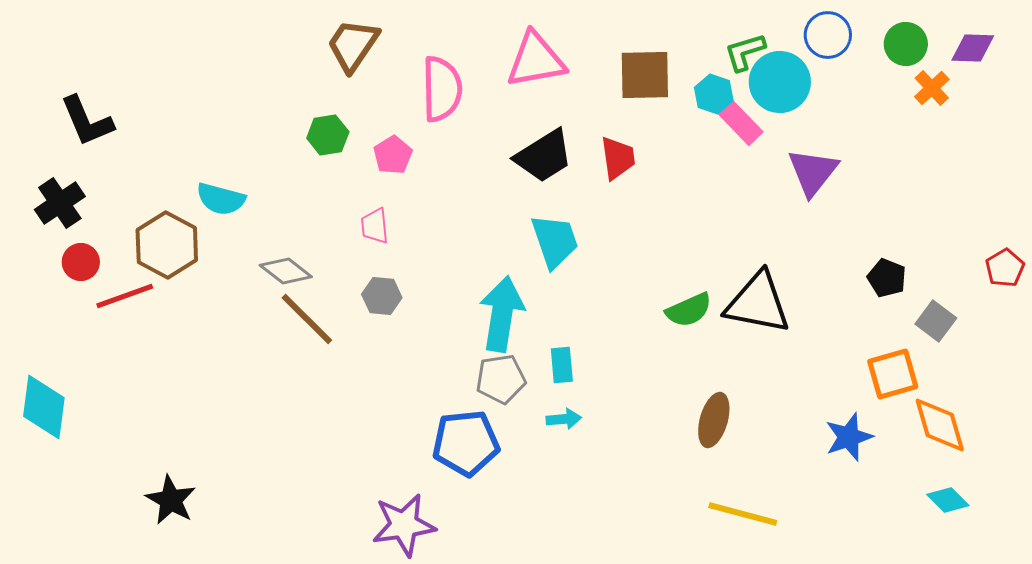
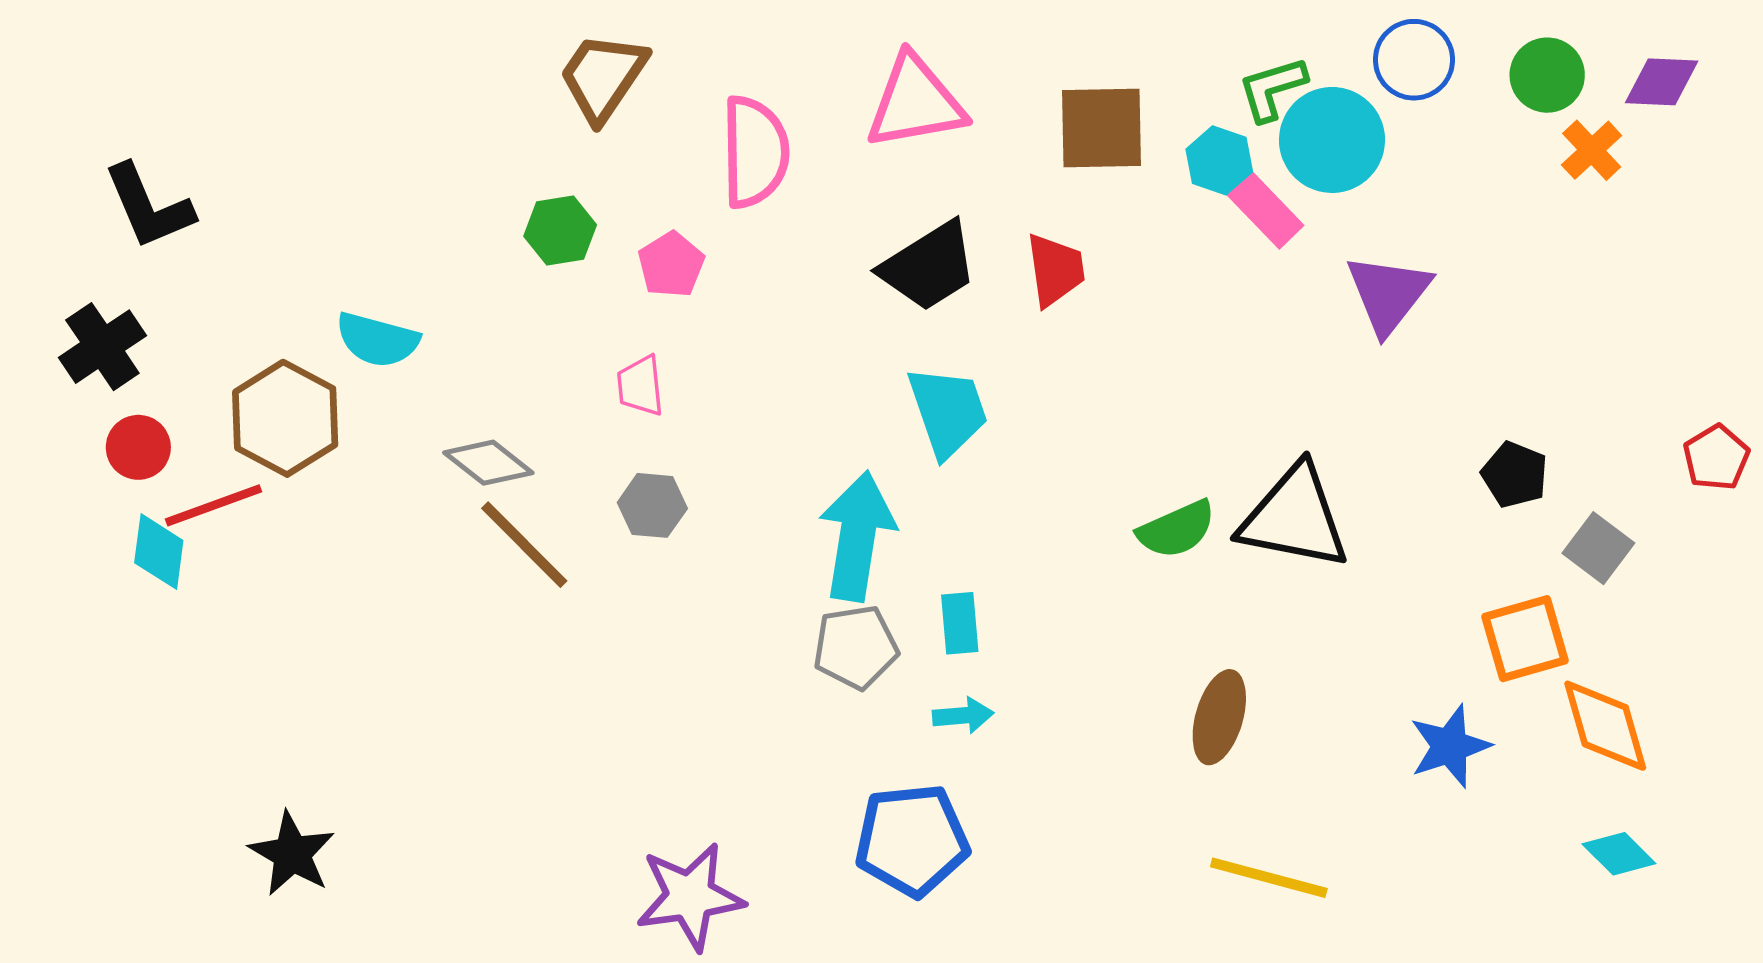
cyan diamond: (44, 407) -> (159, 552), moved, size x0.7
blue pentagon: (466, 443) -> (912, 840), moved

